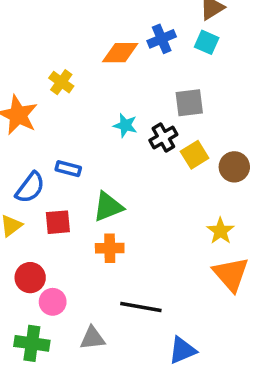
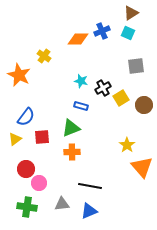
gray square: (189, 103) -> (136, 66), moved
blue rectangle: (68, 169) -> (81, 106), moved
yellow star: (220, 231) -> (127, 145), moved
blue triangle: (182, 350) -> (89, 211), moved

